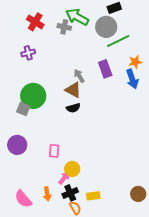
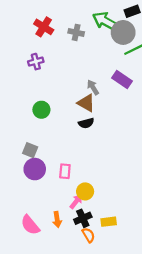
green arrow: (77, 17) -> (105, 21), moved
purple rectangle: (105, 69) -> (122, 79), turned -36
green circle: (33, 96) -> (41, 110), size x0.6
gray square: (23, 109) -> (30, 150), moved
purple circle: (17, 145) -> (35, 169), moved

